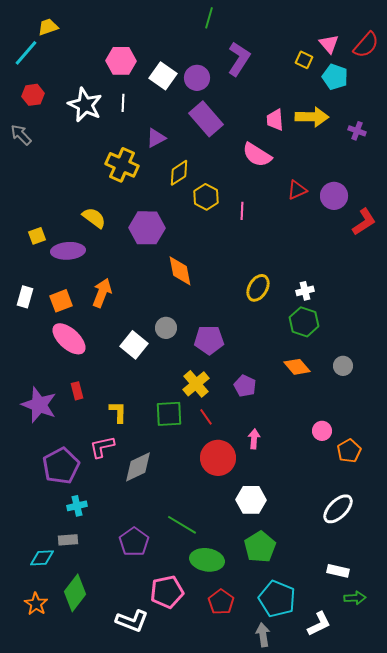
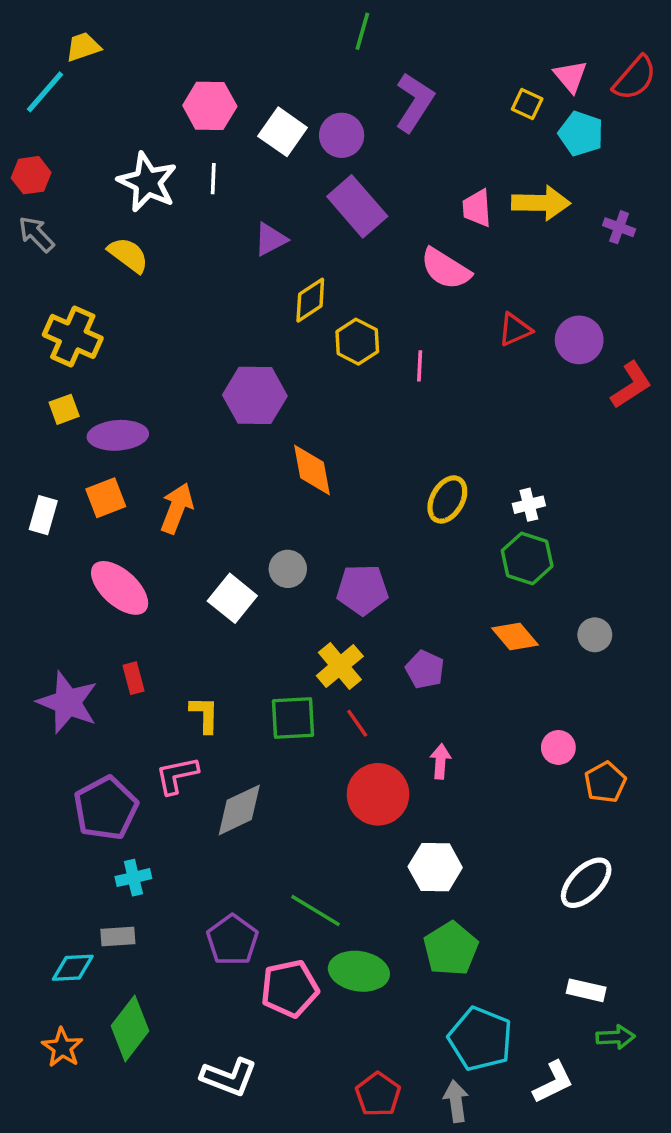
red hexagon: (33, 95) -> (31, 175), moved
yellow cross: (122, 165) -> (73, 336), moved
yellow semicircle: (94, 218) -> (128, 255), moved
orange square: (61, 301) -> (106, 498), moved
pink pentagon: (167, 592) -> (290, 989), moved
red pentagon: (221, 602) -> (378, 1094), moved

